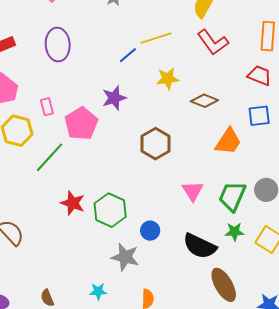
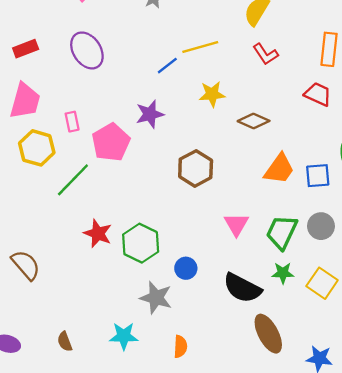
red L-shape: (213, 42) -> (266, 54), size x0.7
purple ellipse: (58, 45) -> (87, 50), turned -32
blue square: (259, 116) -> (318, 176), moved
cyan star: (98, 291) -> (124, 336), size x1.4

